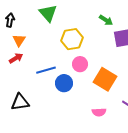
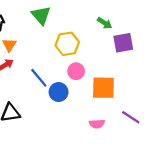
blue line: (46, 70) -> (39, 78), turned 66
orange square: (105, 79) -> (103, 88), turned -30

